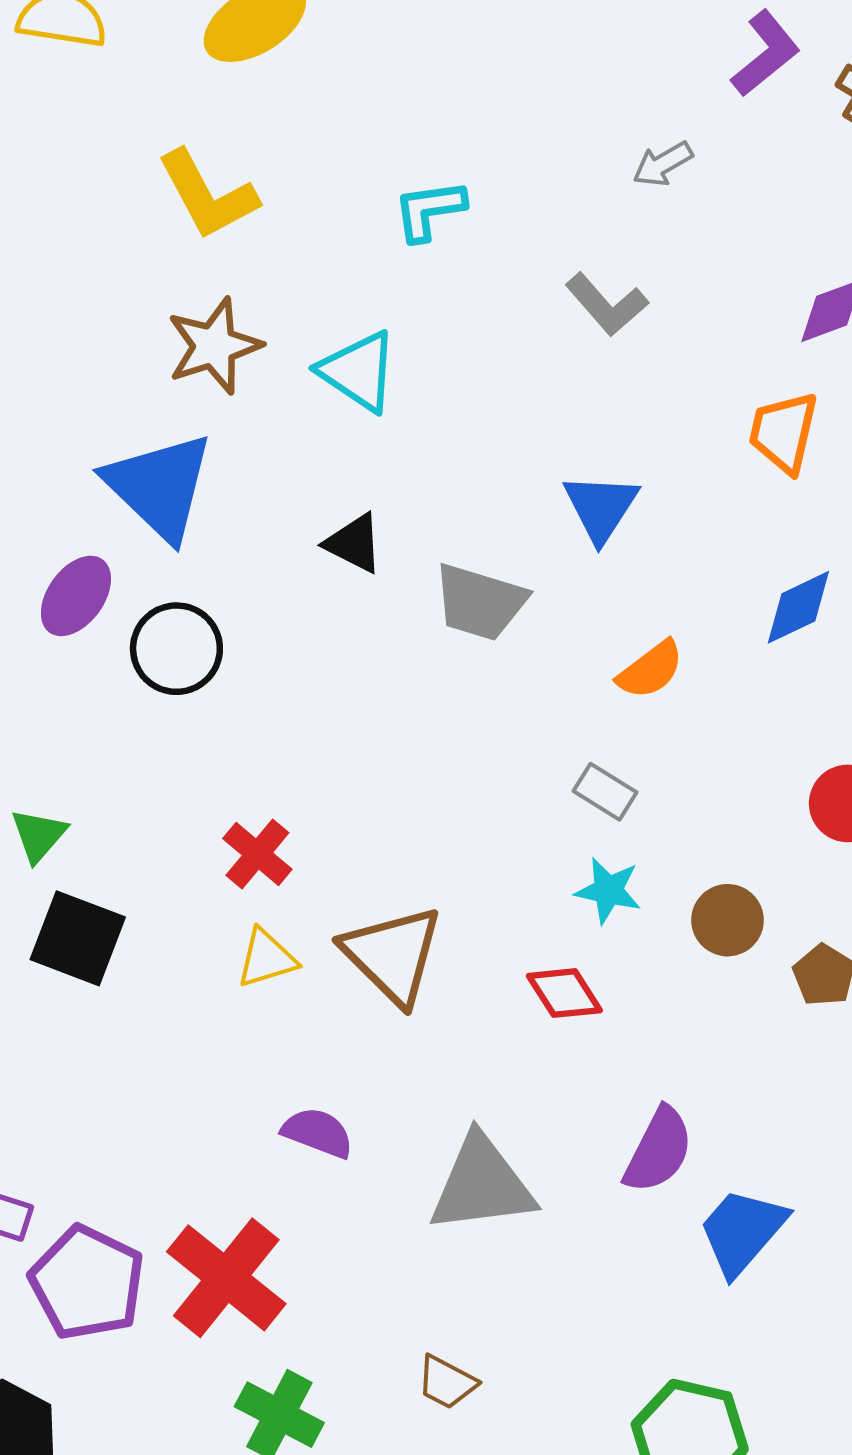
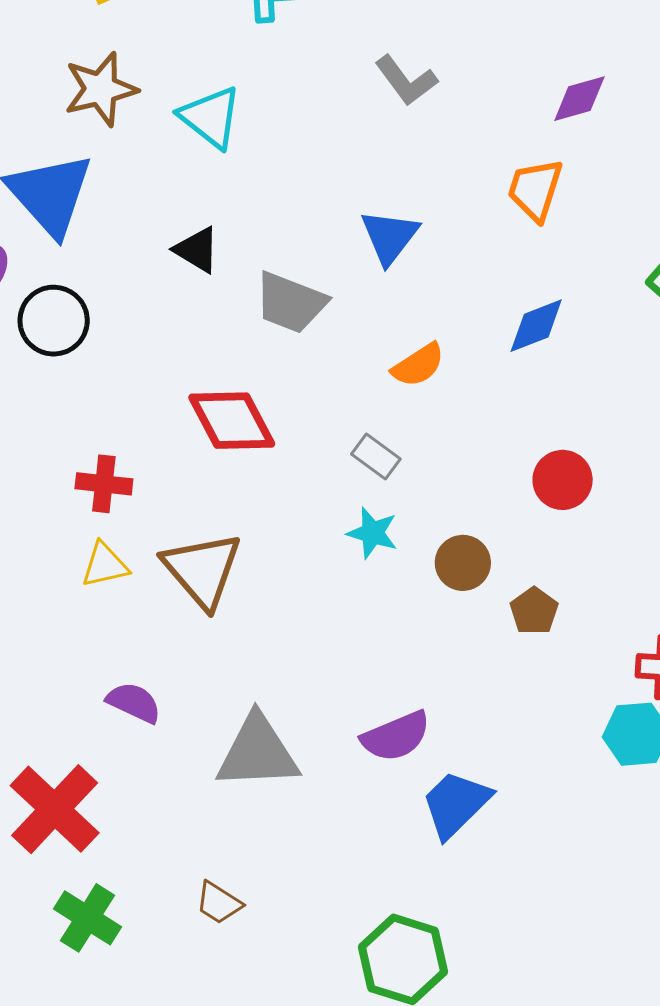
red cross: (257, 854) -> (104, 484), turned -38
red diamond: (564, 993) -> (232, 421), moved, size x1.5
purple semicircle: (659, 1150) -> (396, 736), turned 36

